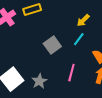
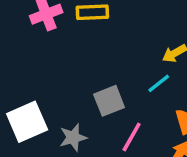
gray square: (52, 45) -> (109, 101), moved

